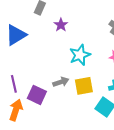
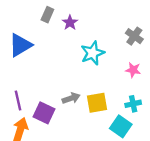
purple star: (61, 25) -> (70, 23), moved
cyan star: (80, 55) -> (93, 53), moved

